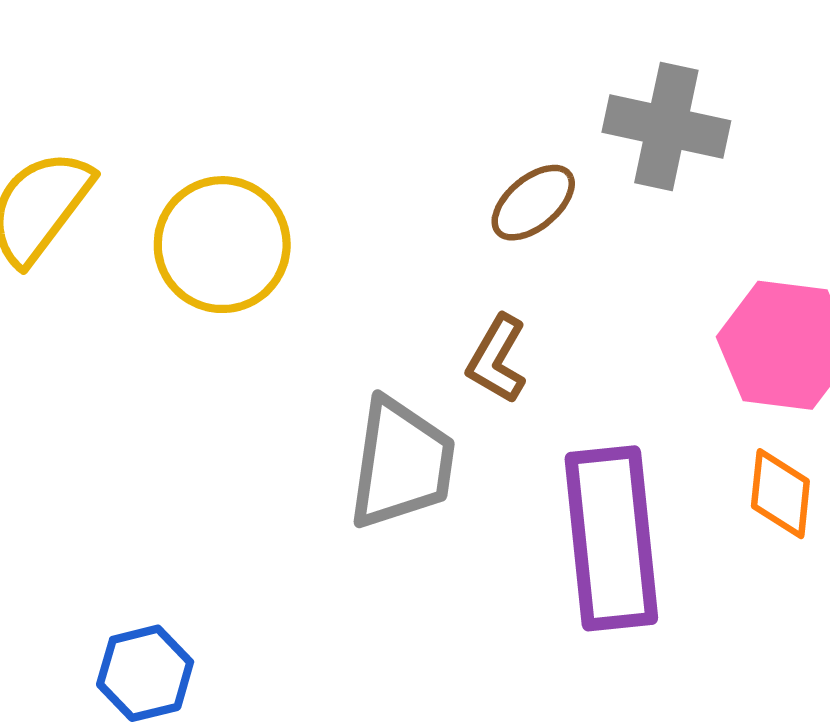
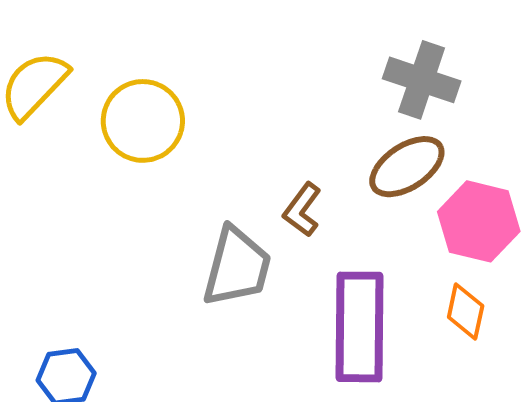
brown ellipse: (533, 203) -> (407, 167), moved, size x1.4

